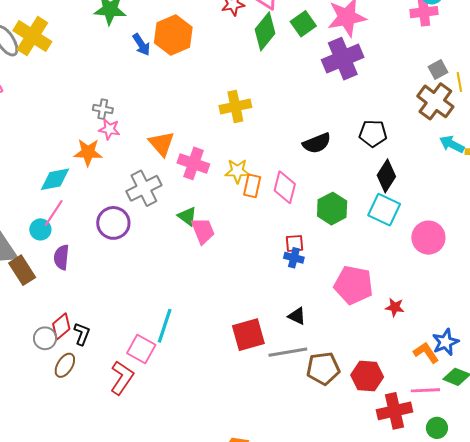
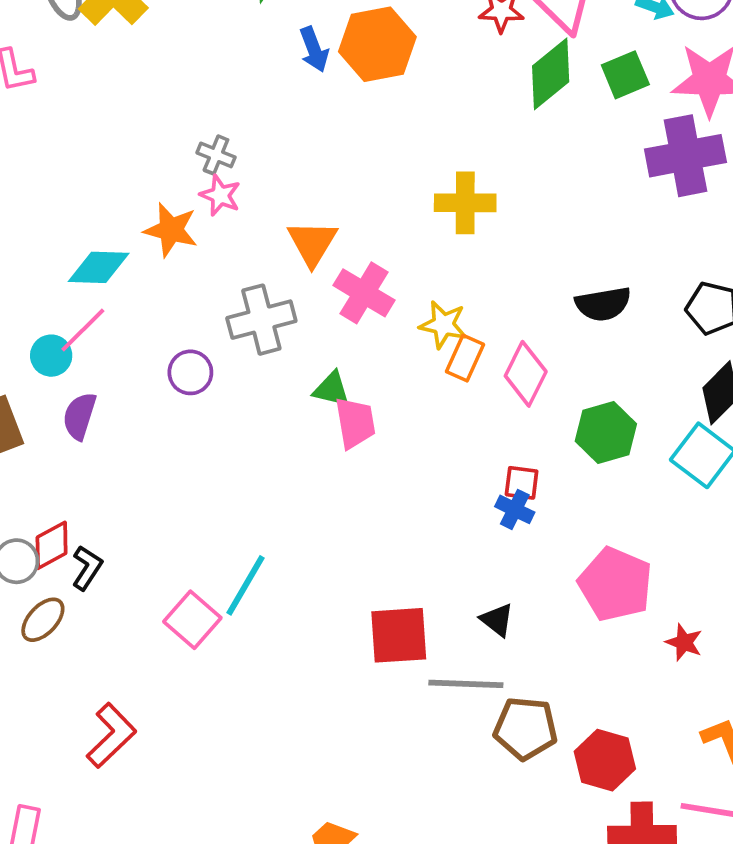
green triangle: (187, 216) -> (332, 389), turned -35
purple circle: (113, 223) -> (190, 372), size x0.7
red L-shape: (122, 378) -> (111, 735), moved

